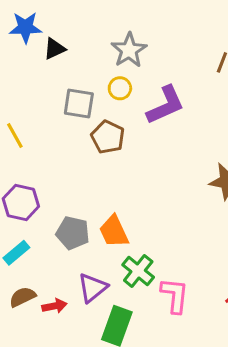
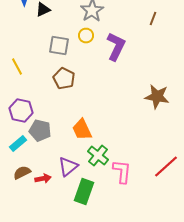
purple L-shape: (166, 105) -> (116, 47), turned -40
brown pentagon: (108, 137) -> (64, 79), moved
gray pentagon: (73, 233) -> (40, 131), moved

